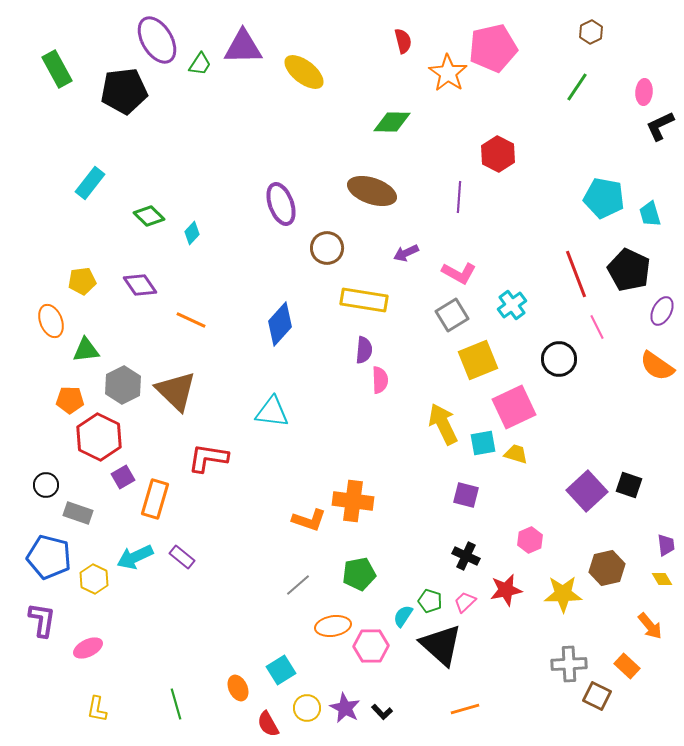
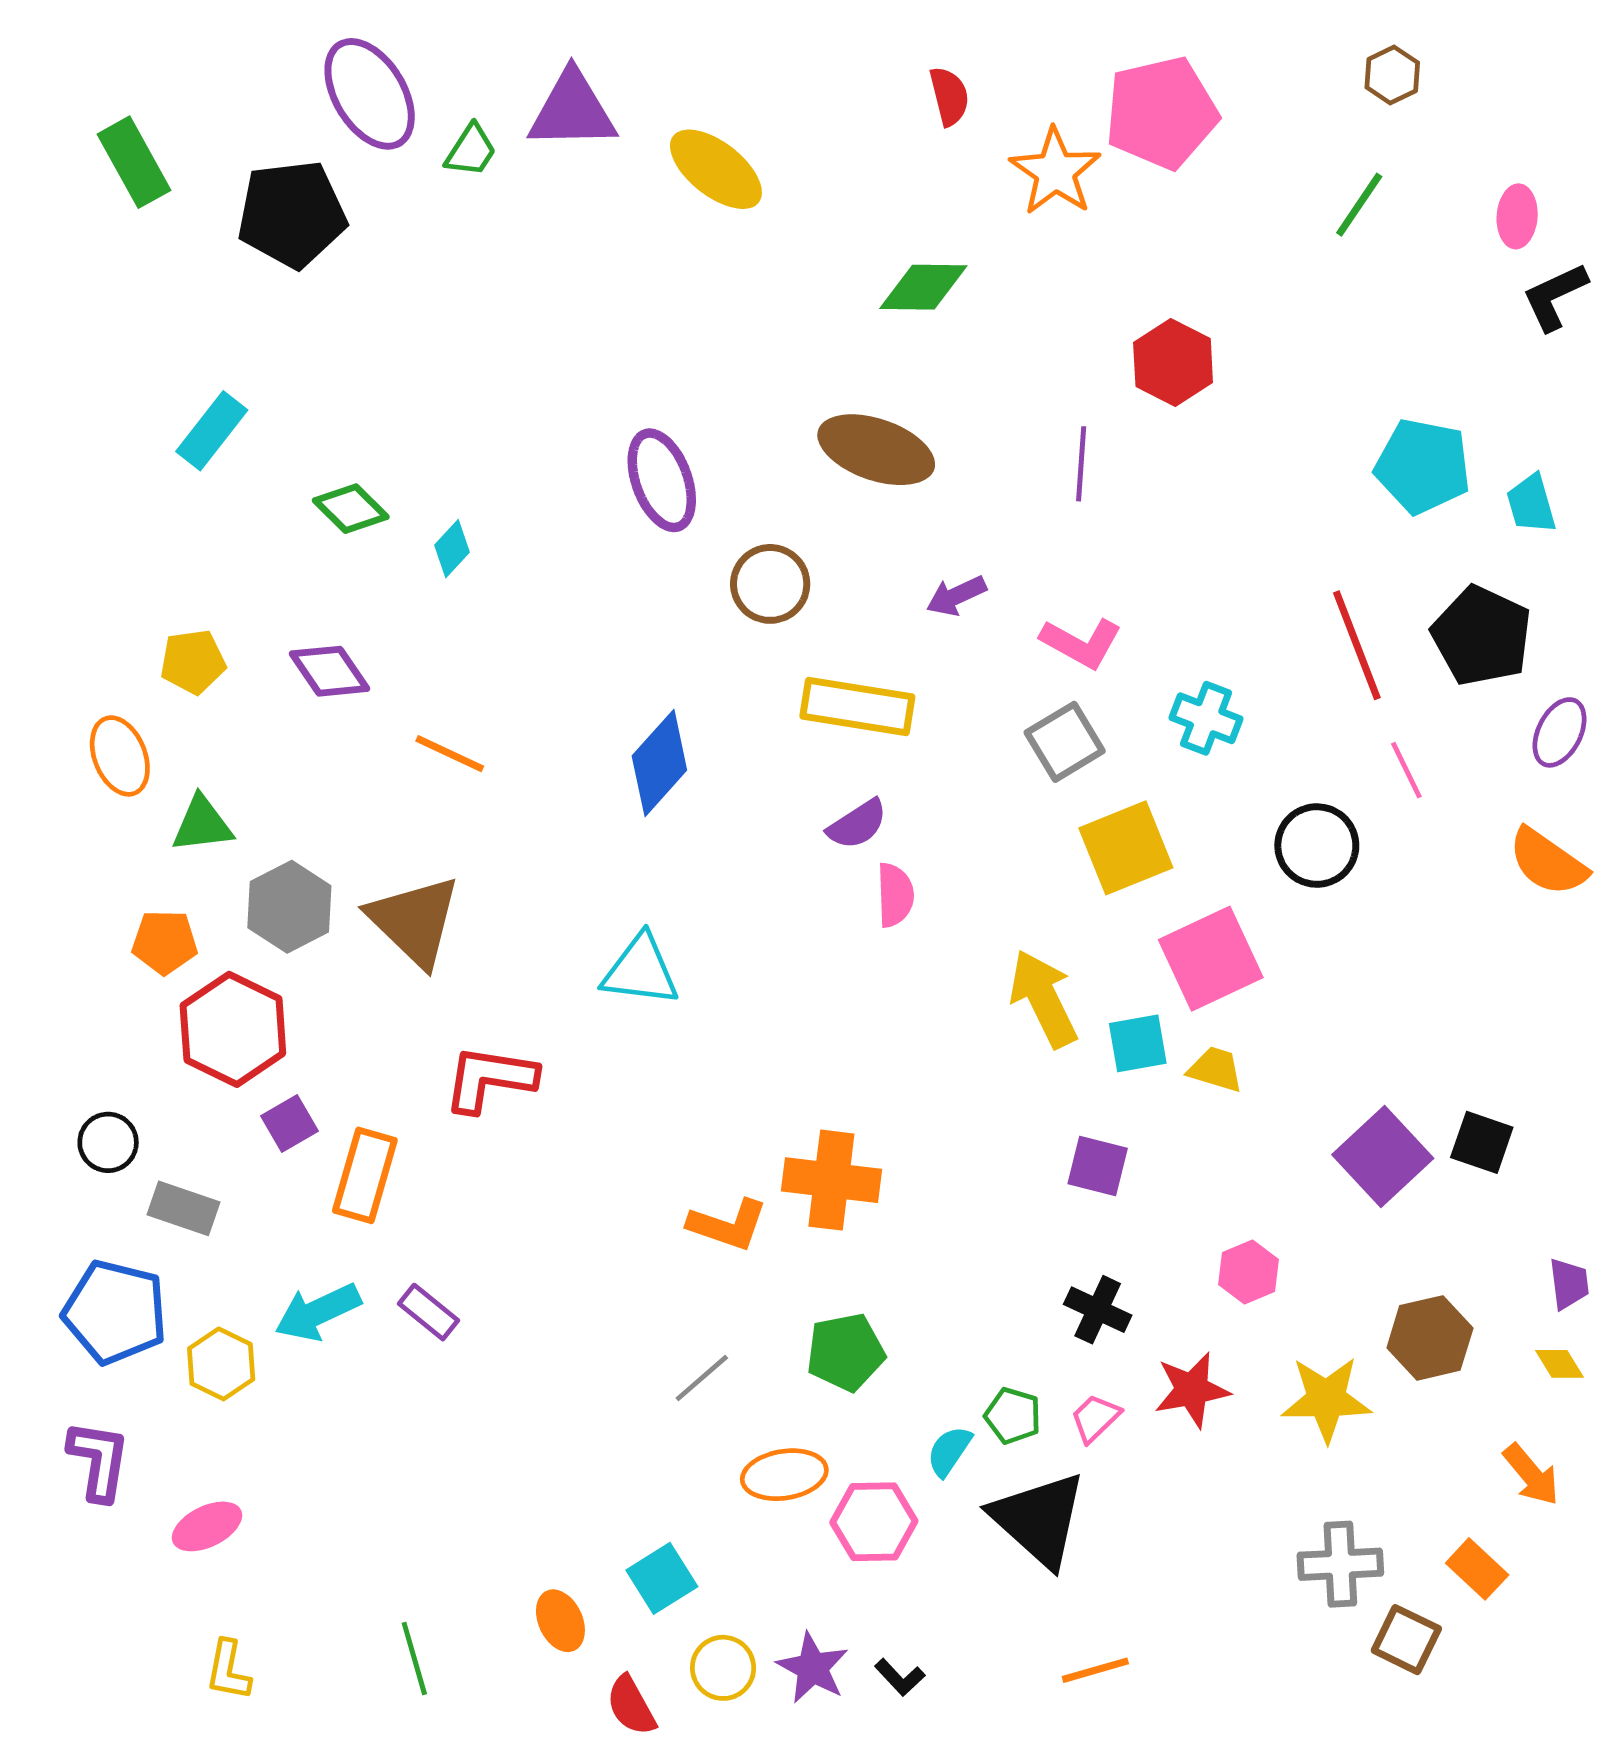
cyan cross: (512, 305) -> (1206, 718), turned -32
purple semicircle: (364, 350) -> (857, 824), turned 52

